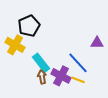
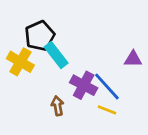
cyan rectangle: (41, 63) -> (56, 55), moved
purple cross: (61, 76) -> (84, 85), moved

